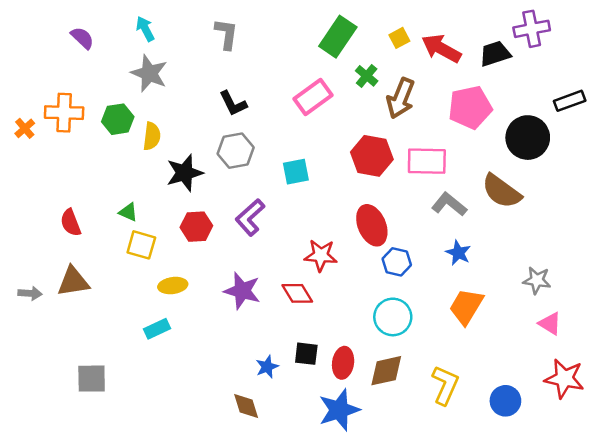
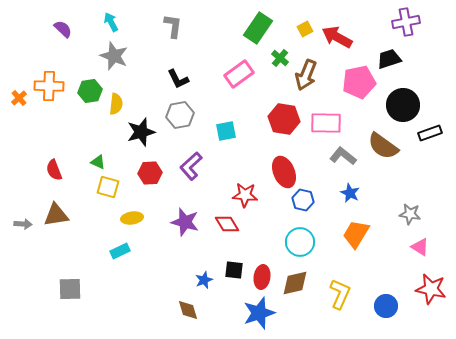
black trapezoid: (495, 54) -> (389, 59), moved
black rectangle: (570, 101) -> (430, 133), moved

